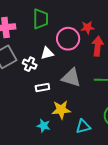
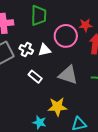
white cross: (30, 64) -> (26, 49), moved
white rectangle: (42, 87) -> (35, 77), moved, turned 48

